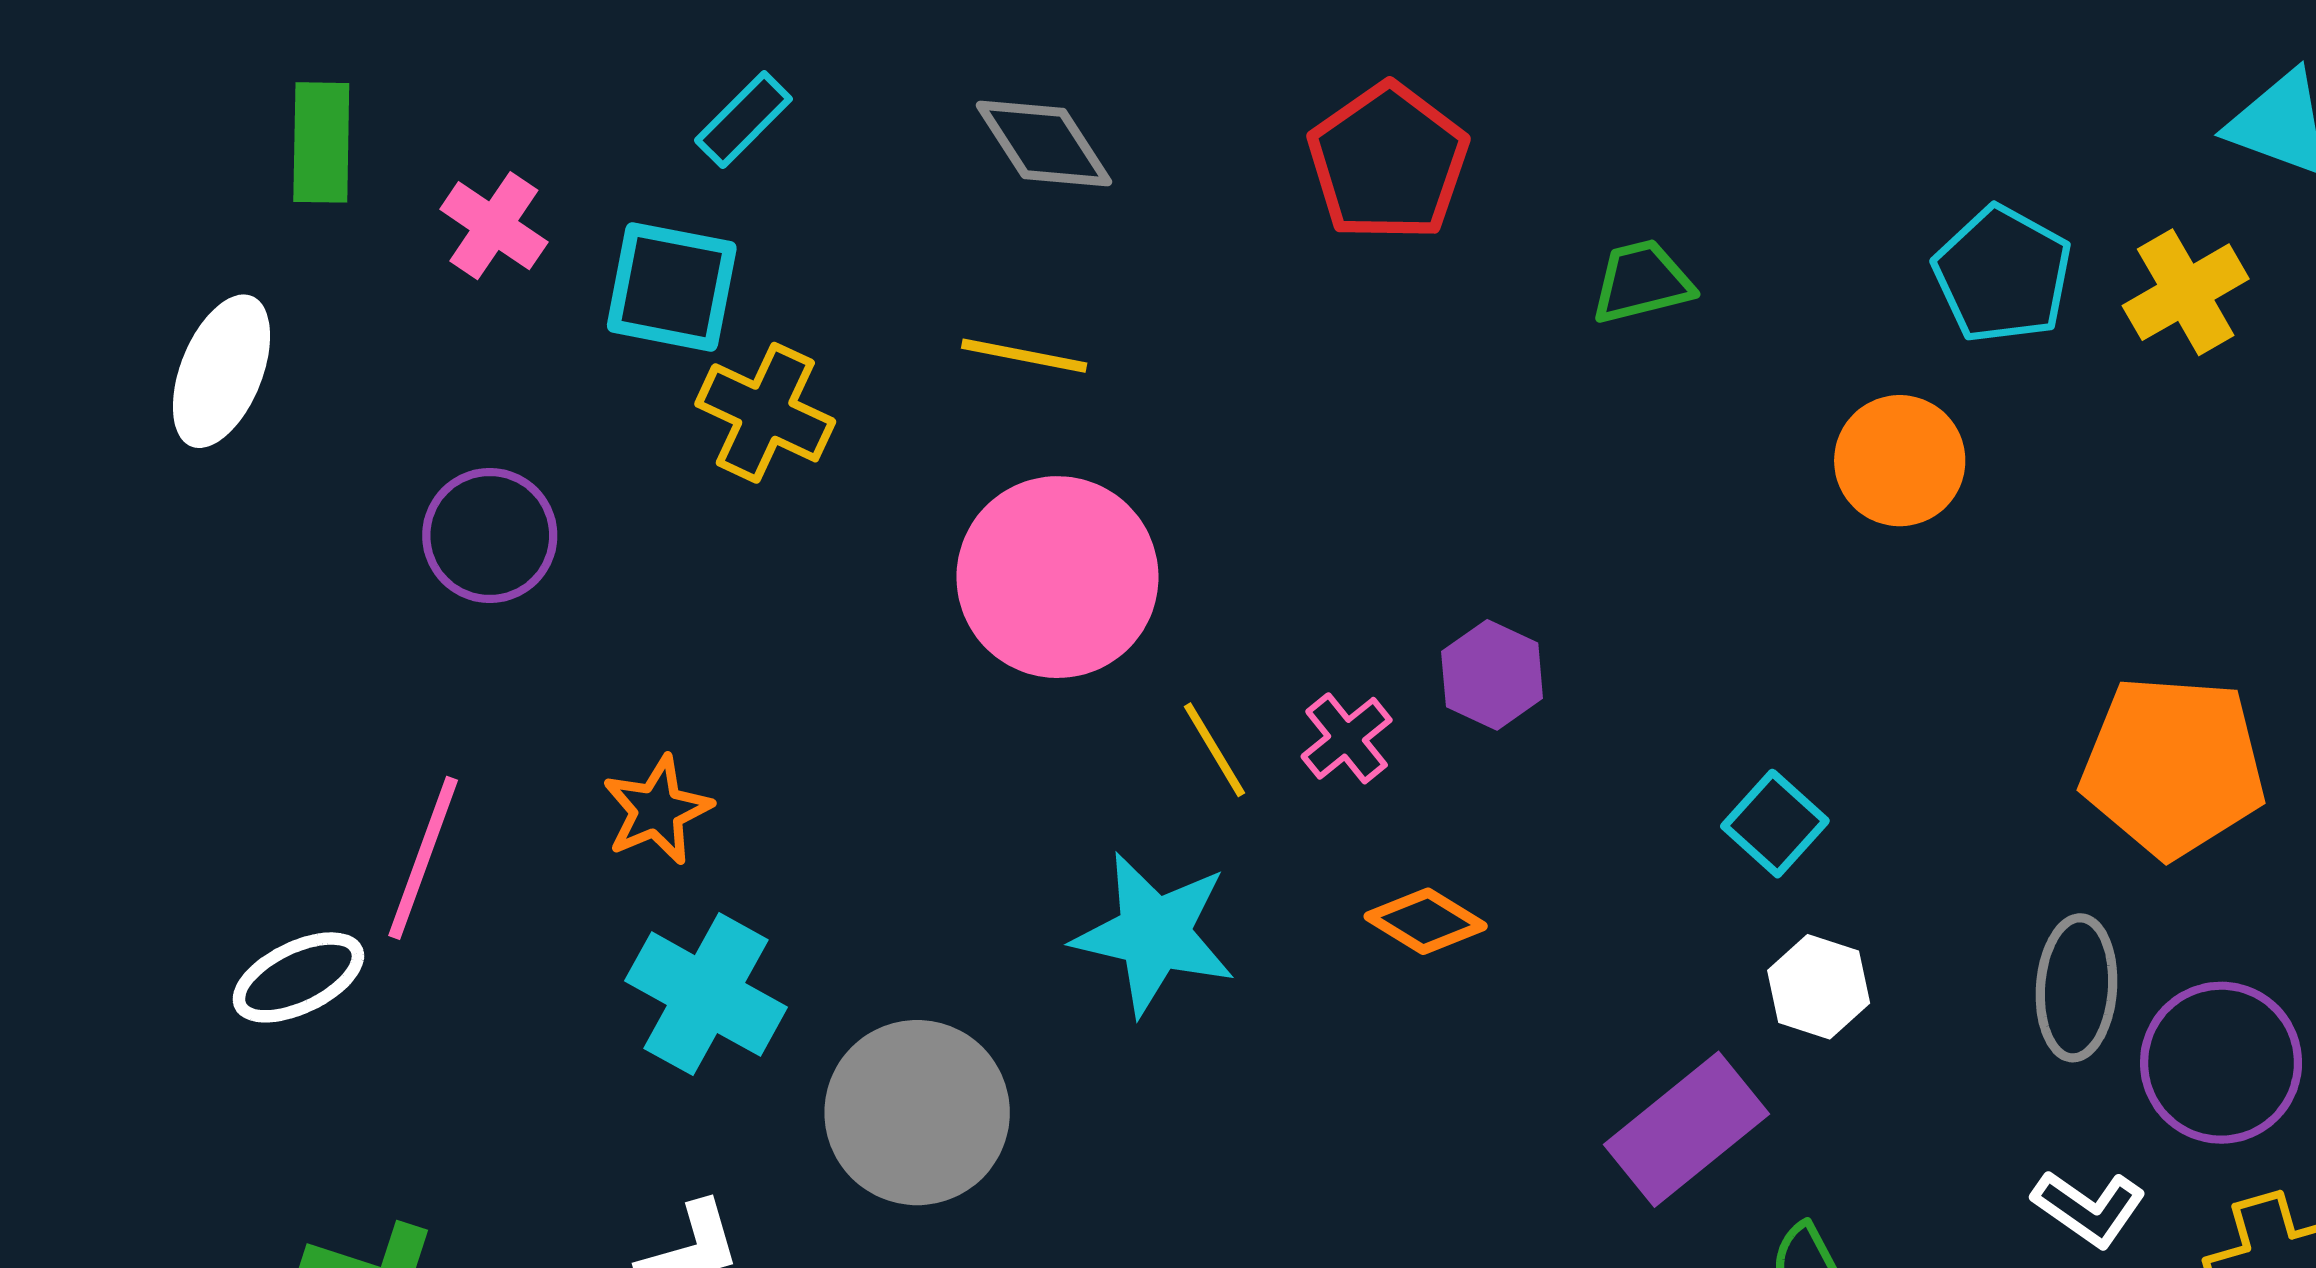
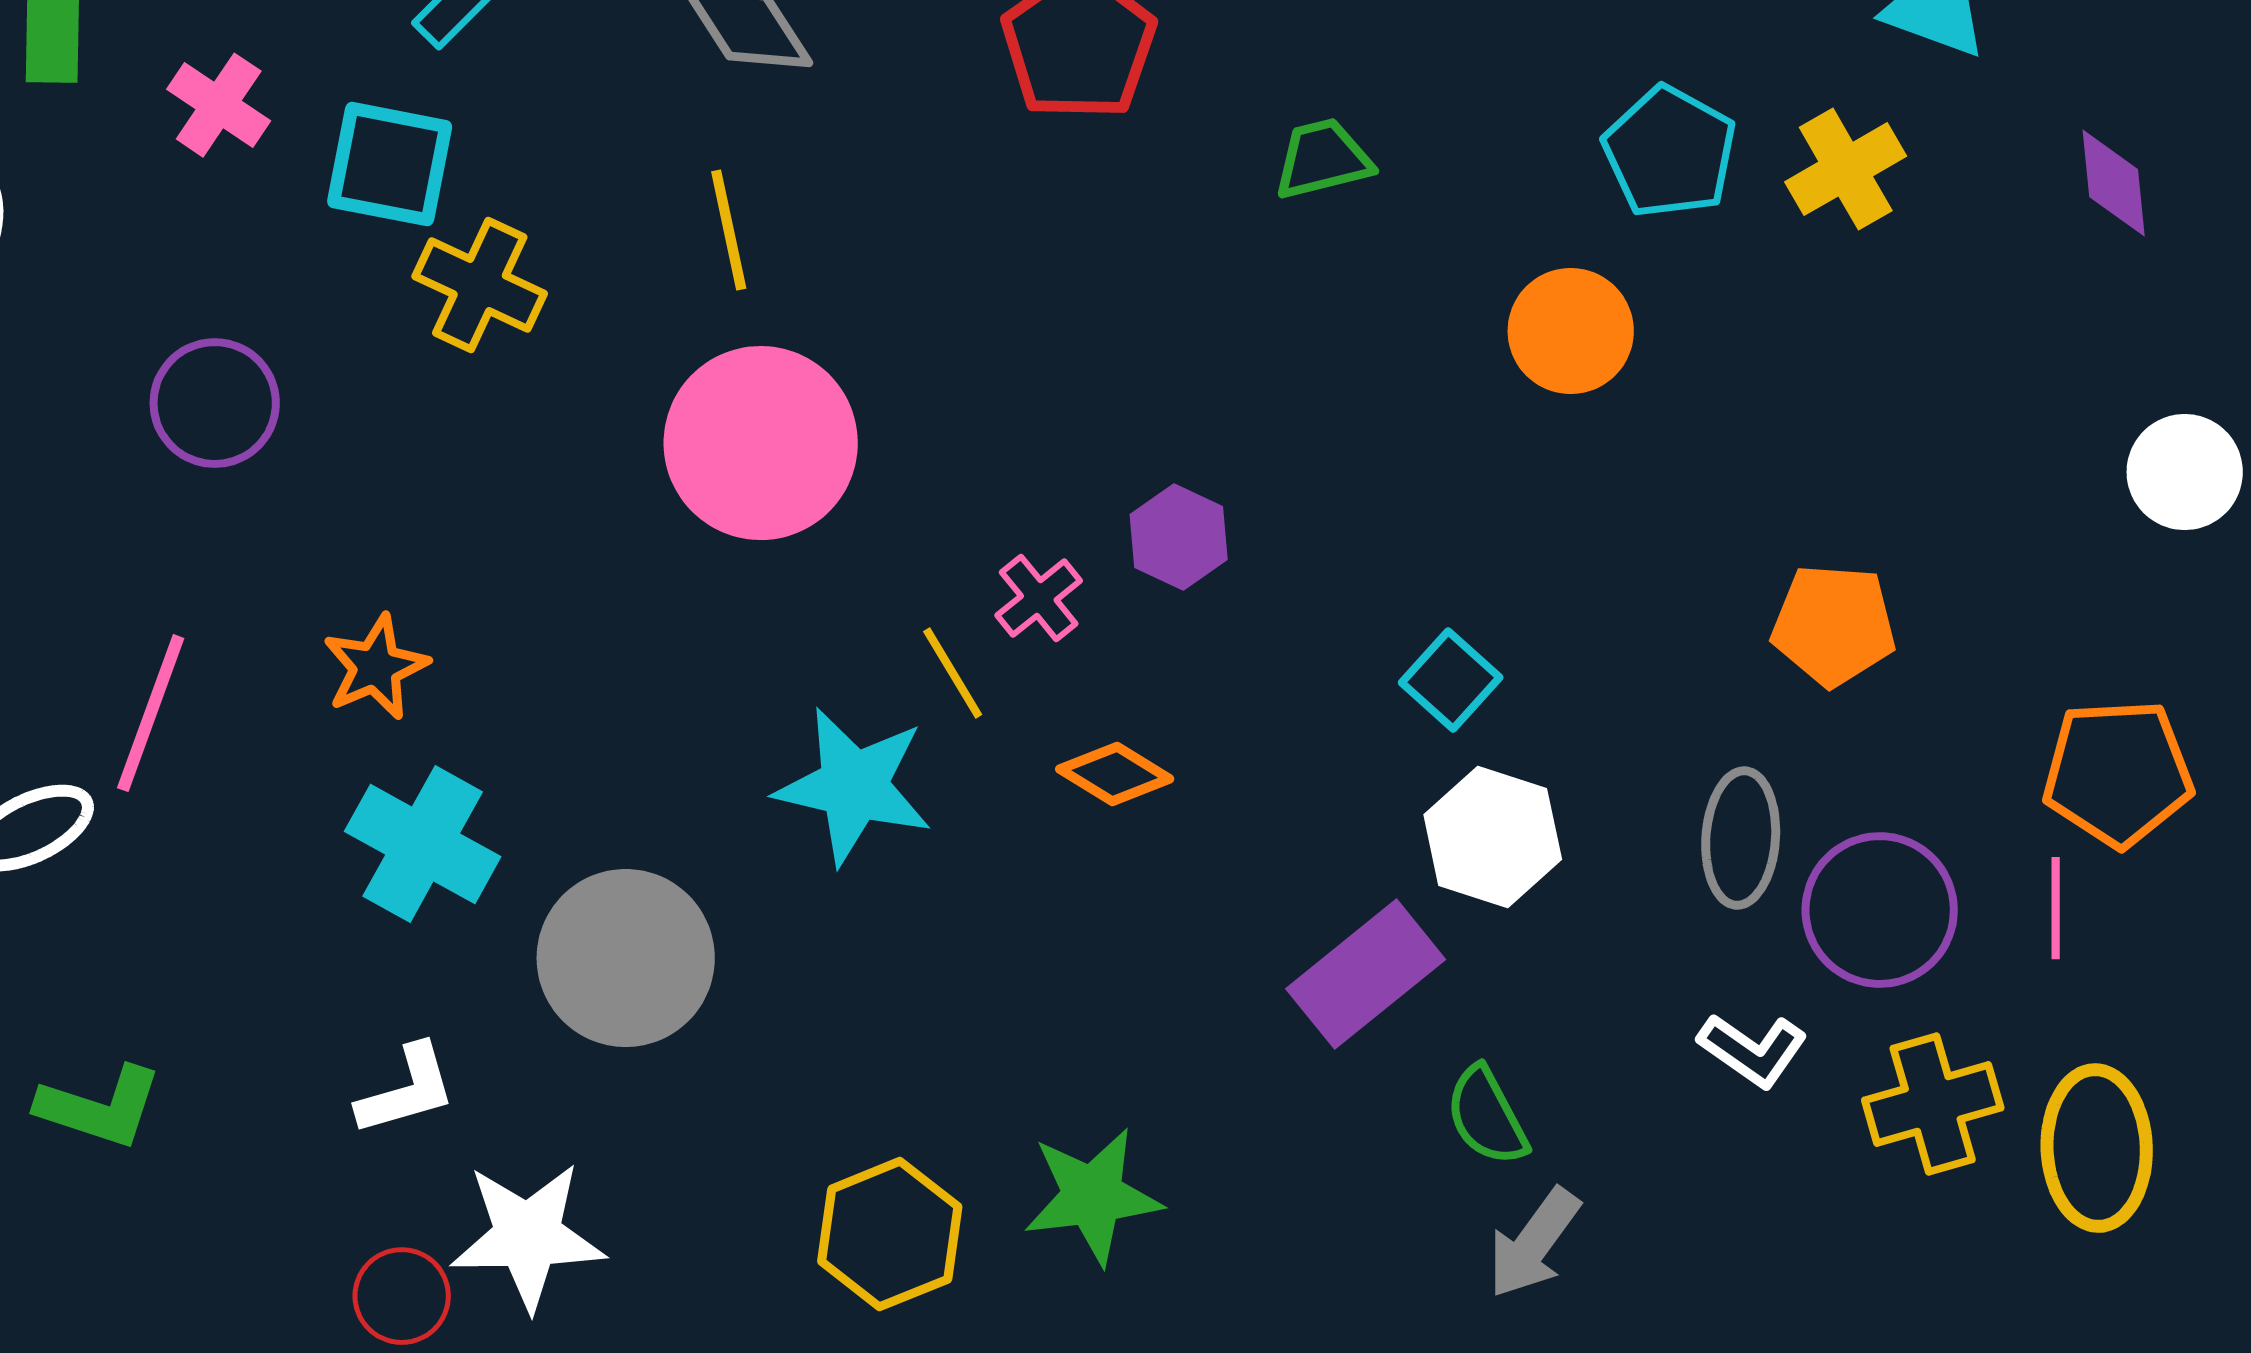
yellow line: (1024, 356) -> (729, 230), turned 67
yellow line: (1214, 750) -> (953, 673), moved
orange pentagon: (2173, 766) -> (1834, 625), size x0.7
white hexagon: (1819, 987) -> (1493, 837), size x1.4

